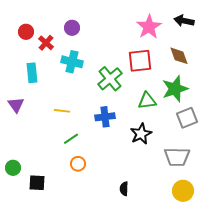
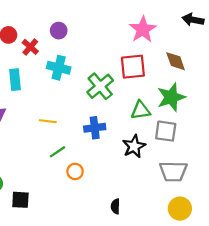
black arrow: (184, 21) -> (193, 20), moved
gray square: (187, 118) -> (166, 131), moved, turned 30
orange circle: (78, 164) -> (75, 171), moved

